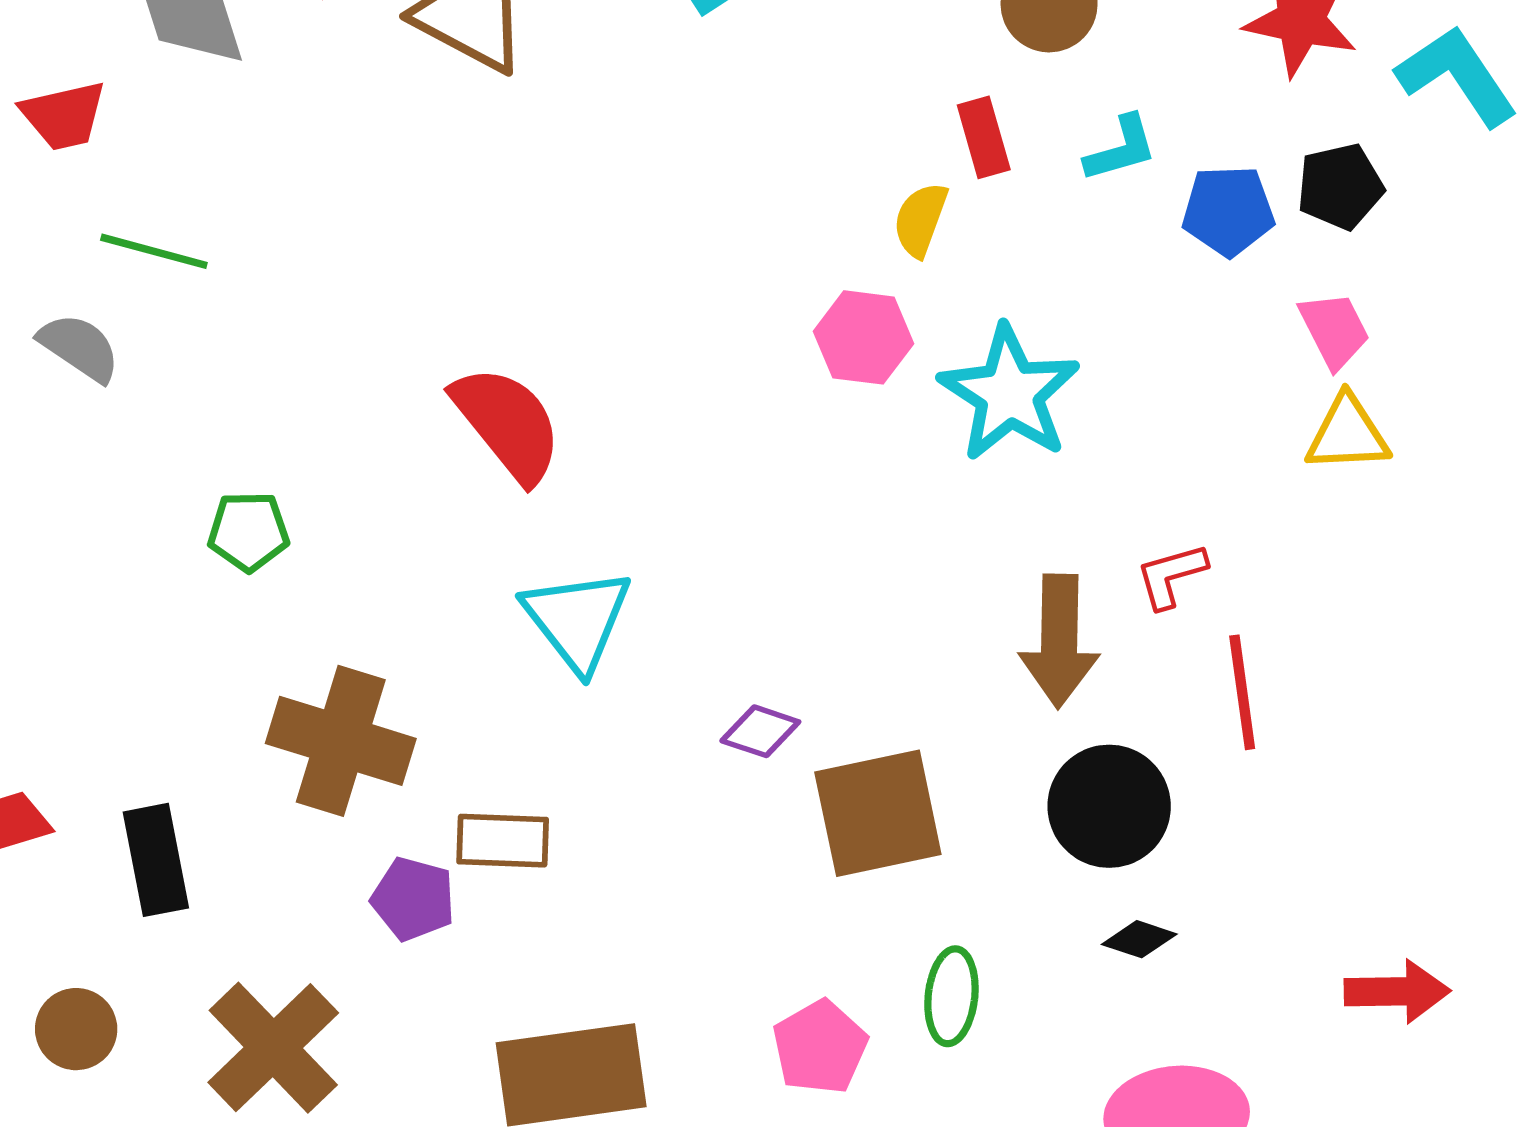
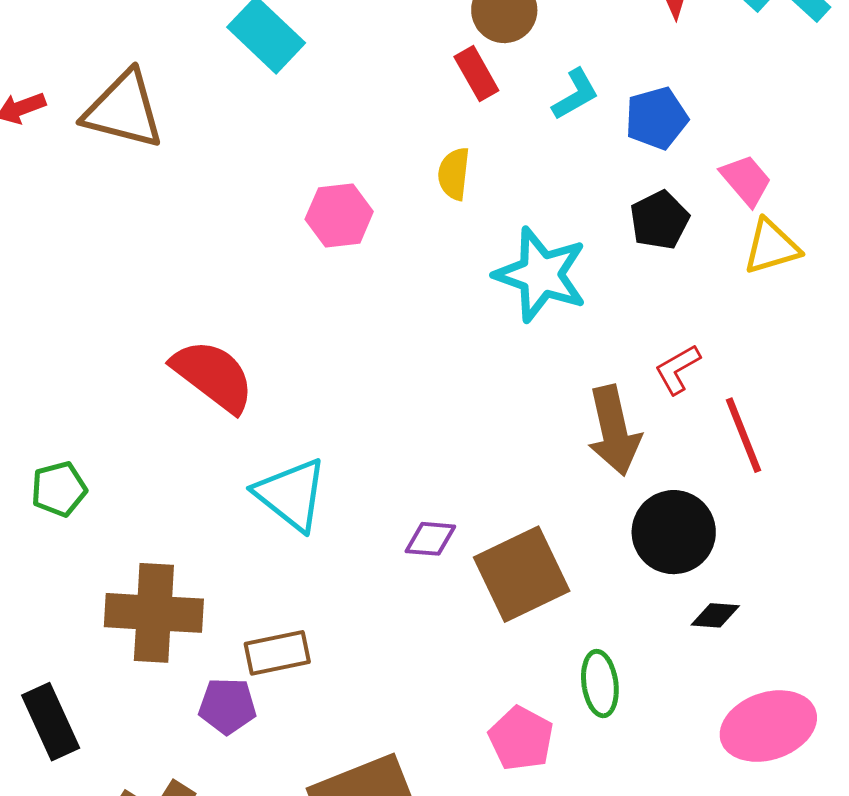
red rectangle: (984, 137) -> (476, 74), moved
black pentagon: (1340, 186) -> (659, 220), moved
pink hexagon: (863, 337) -> (339, 215), moved

